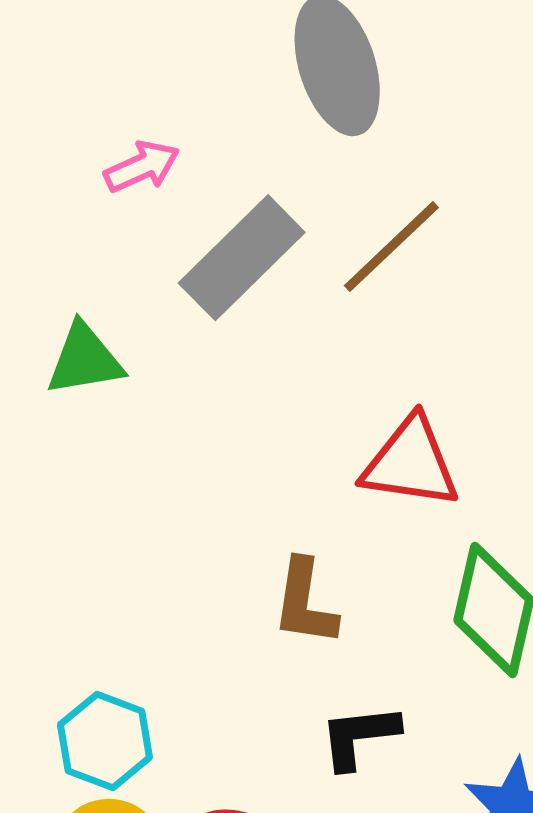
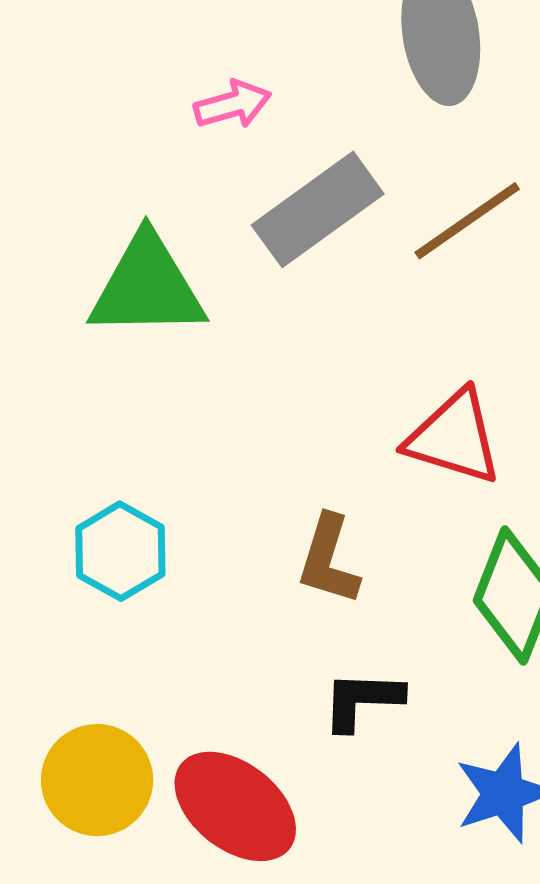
green triangle: (85, 360) -> (147, 287), size x1.5
cyan hexagon: (105, 741) -> (120, 551), moved

